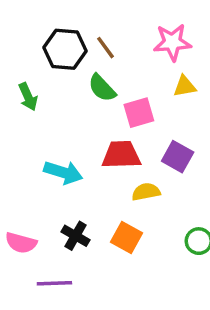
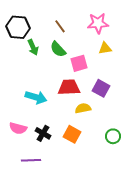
black hexagon: (65, 49) -> (18, 27), moved
green arrow: (28, 97) -> (33, 47), moved
pink semicircle: (21, 243) -> (18, 128), moved

